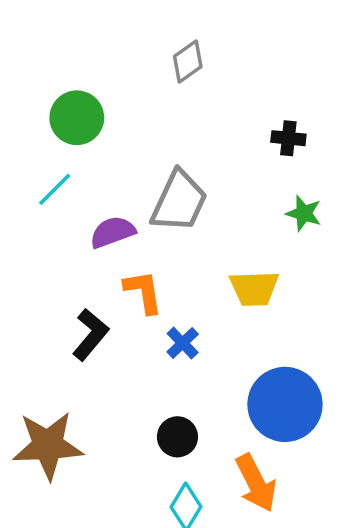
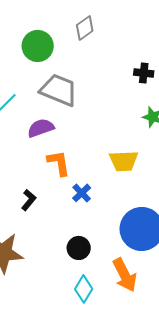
green circle: (77, 118) -> (38, 46), moved
gray trapezoid: (179, 201) -> (59, 90), moved, turned -93
black L-shape: (90, 334) -> (29, 200), moved, size x0.7

